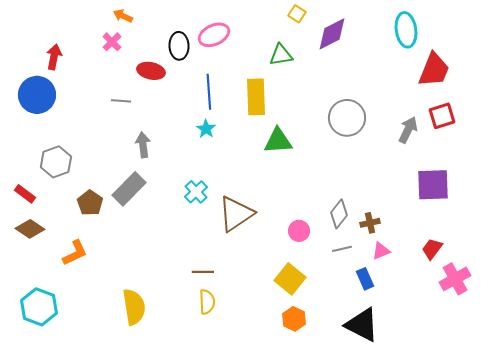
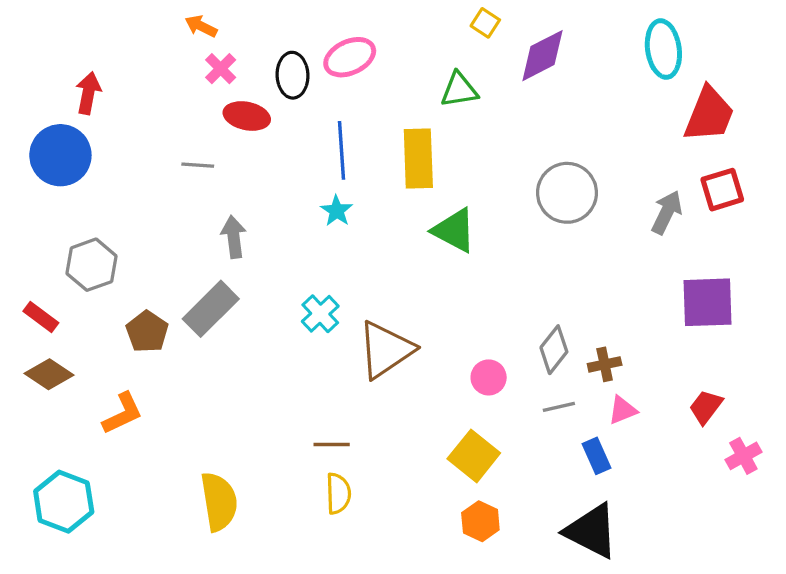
pink cross: (112, 42) -> (221, 69), moved
green triangle: (278, 141) -> (454, 230), turned 32
pink cross: (455, 279) -> (743, 456), size x0.7

